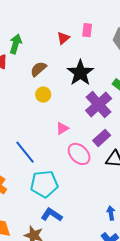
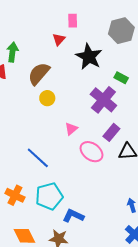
pink rectangle: (87, 30) -> (73, 21), moved
brown semicircle: (38, 69) -> (39, 74), size x1.4
black star: (80, 73) -> (89, 57), moved
cyan pentagon: (44, 184) -> (49, 196), moved

